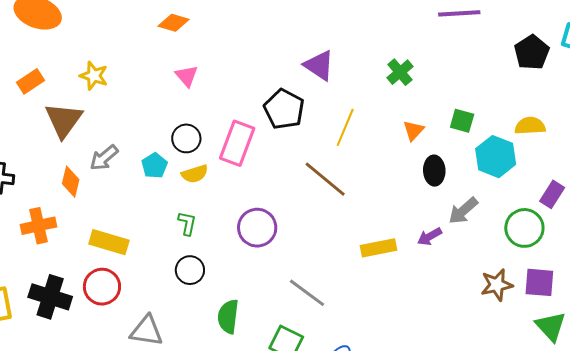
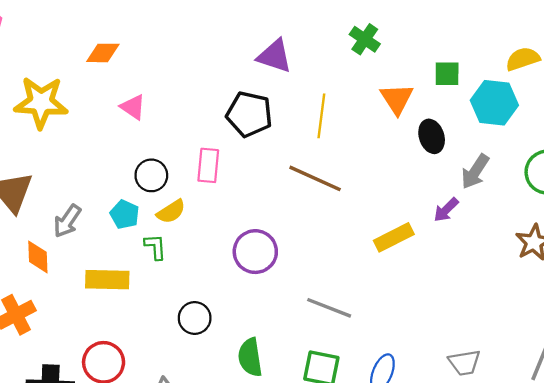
yellow star: (94, 76) -> (41, 102), moved, size x1.6
orange triangle: (413, 130) -> (397, 99), size x1.4
pink rectangle: (237, 143) -> (208, 165), size x0.7
green L-shape: (187, 223) -> (155, 247), moved
yellow rectangle: (109, 242) -> (107, 280), moved

